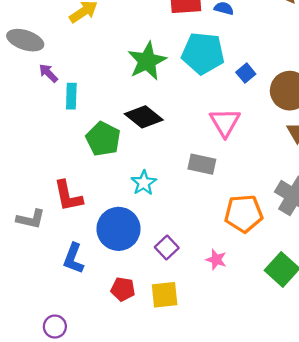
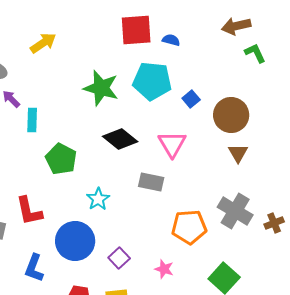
green star: (147, 61) -> (101, 88), turned -30
black diamond: (144, 117) -> (120, 139), moved

